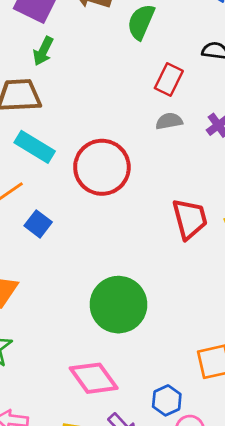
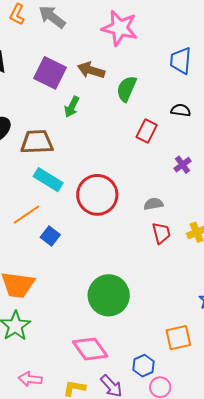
green arrow: (43, 51) -> (72, 107), moved
gray semicircle: (169, 121) -> (153, 204), moved
red trapezoid: (190, 219) -> (161, 233), size x0.7

